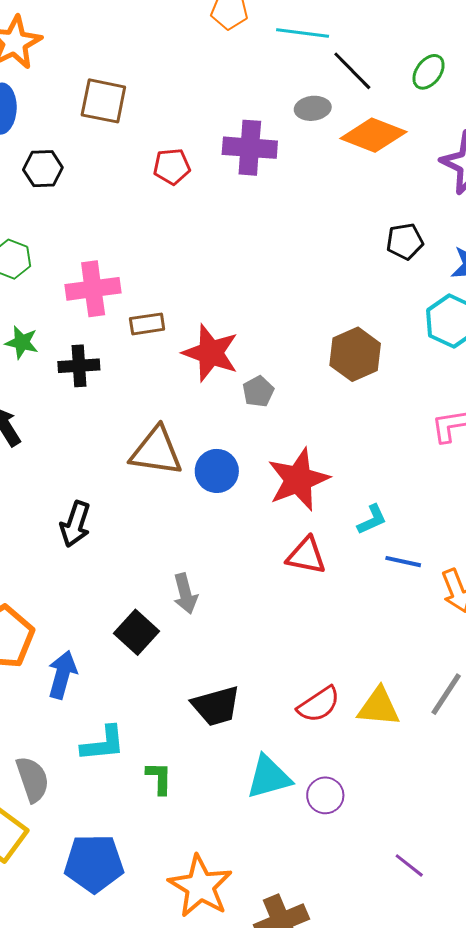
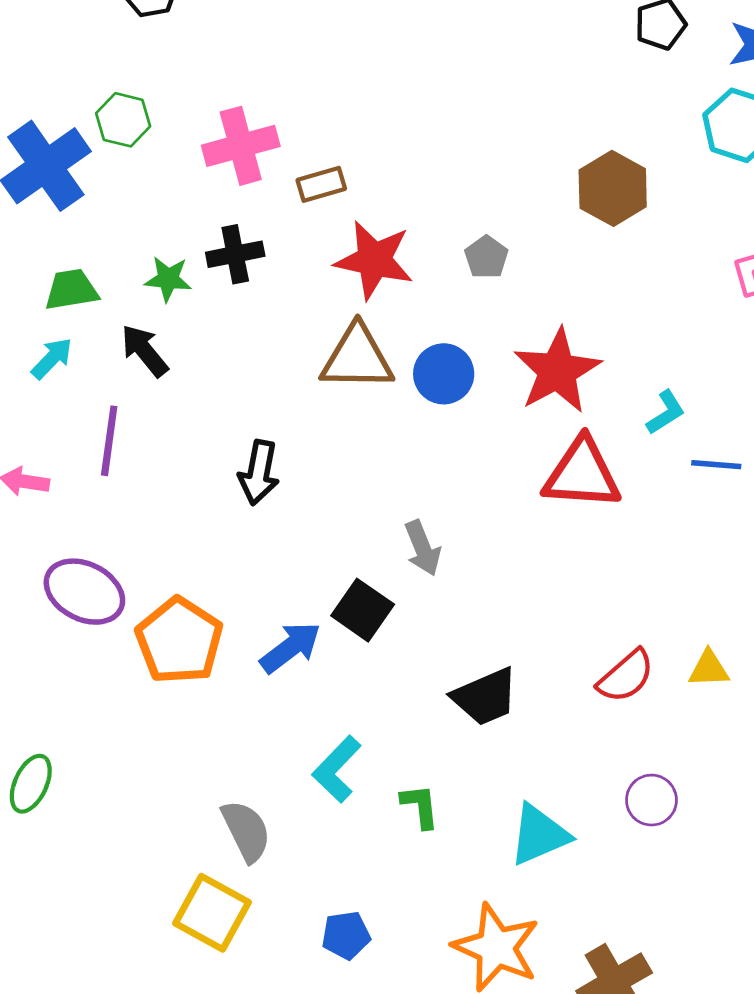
green star: (22, 342) -> (168, 279), moved
red star: (211, 353) -> (374, 260), moved
red triangle: (306, 556) -> (582, 474), size x1.4
blue arrow: (62, 675) -> (290, 647), moved, turned 45
yellow triangle: (379, 707) -> (709, 669), size x0.7
cyan L-shape: (103, 744) -> (337, 769), turned 147
cyan triangle: (269, 777) -> (539, 835), moved
blue pentagon: (94, 863) -> (346, 935), size x0.6

